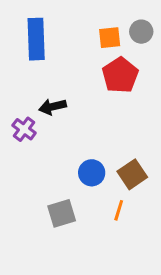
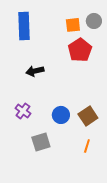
purple cross: (24, 129) -> (23, 111), moved
orange line: (119, 210) -> (87, 146), moved

